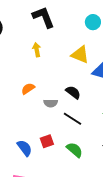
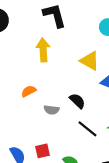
yellow arrow: (37, 50) -> (43, 50), size x1.5
black line: (72, 119) -> (88, 129), moved

